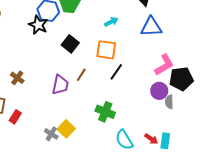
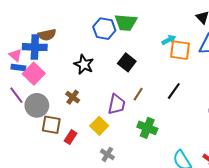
black star: (38, 25) -> (84, 64), moved
orange square: (106, 50) -> (180, 50), moved
green cross: (105, 112) -> (147, 128), moved
yellow square: (66, 129) -> (99, 126), moved

